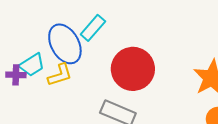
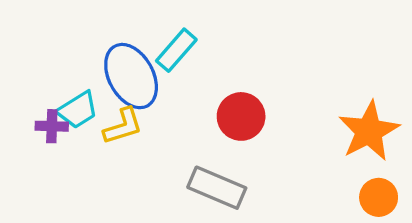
red circle: (133, 69) -> (241, 116), size x0.7

